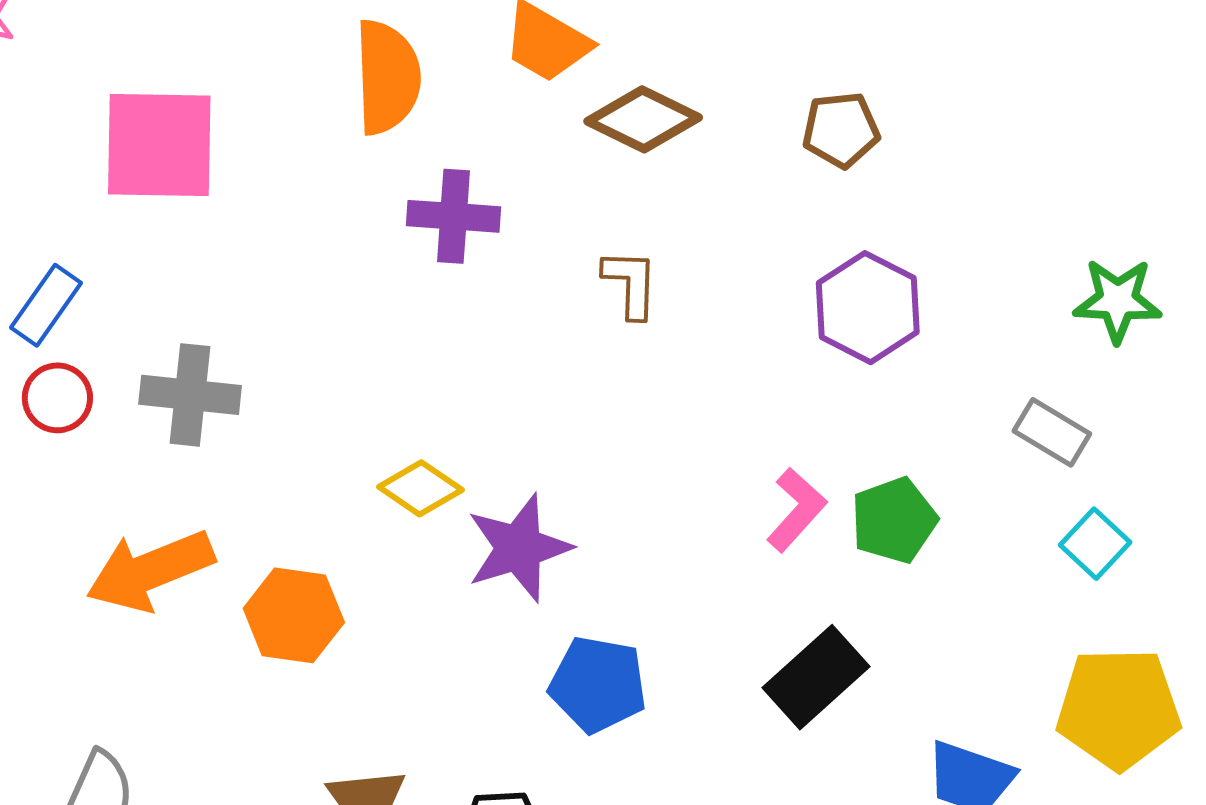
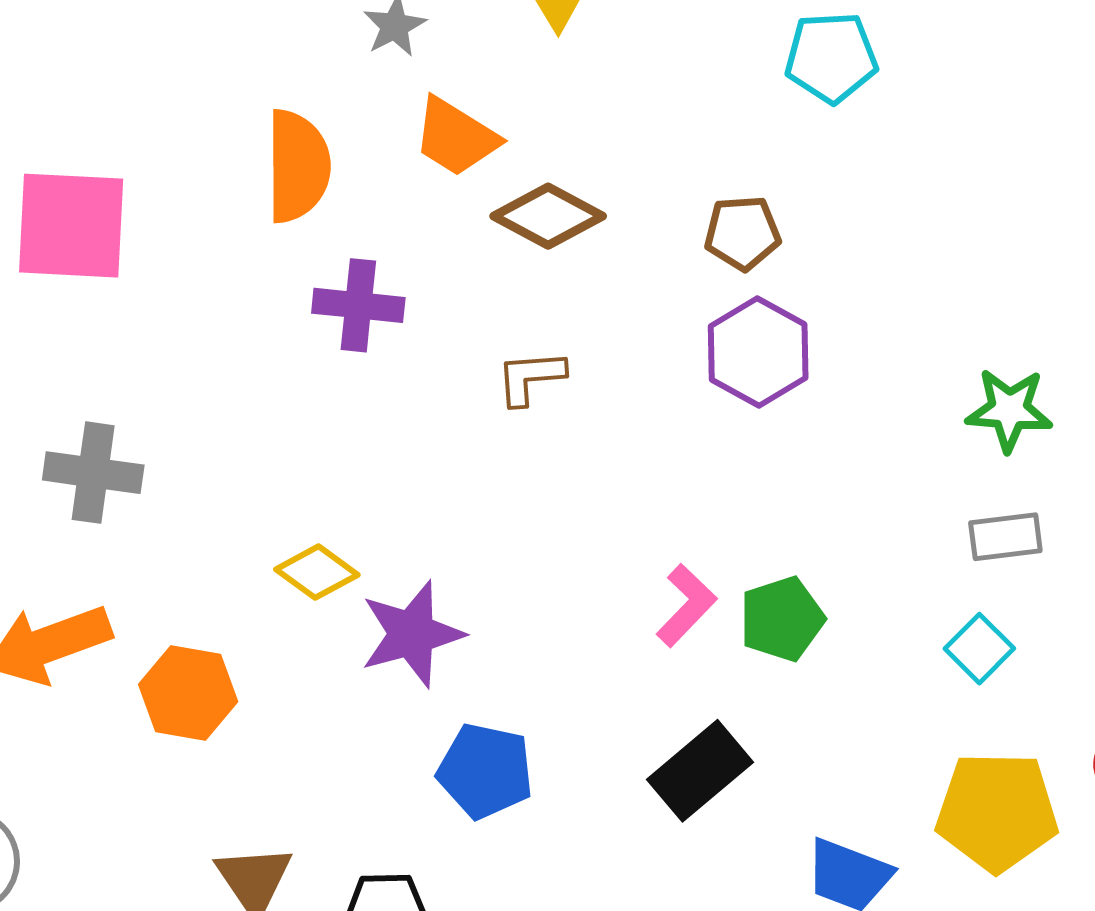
brown L-shape: (631, 284) -> (530, 377), turned -98
purple hexagon: (868, 308) -> (758, 352), moved
gray rectangle: (1052, 432) -> (1005, 537), moved, turned -40

